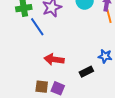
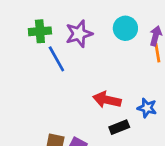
red arrow: (54, 59) -> (107, 100), moved

